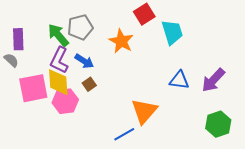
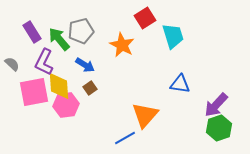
purple rectangle: (18, 39) -> (32, 32), moved, turned -30
purple L-shape: (59, 60) -> (44, 62), moved
purple arrow: (213, 80) -> (216, 105), moved

